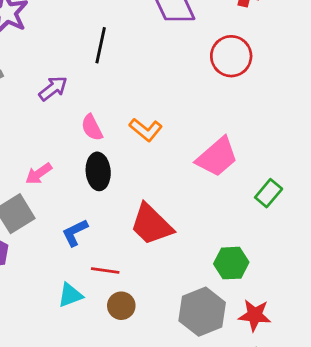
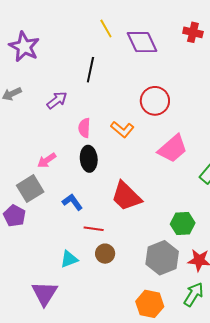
red circle: (231, 56) -> (155, 101), moved
pink semicircle: (92, 128) -> (84, 128), turned 30
blue L-shape: (75, 233) -> (72, 202), turned 80
cyan triangle: (70, 295) -> (69, 259), moved

